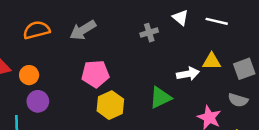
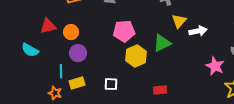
yellow triangle: (212, 61) -> (179, 21), moved, turned -49
green triangle: (160, 98) -> (162, 43), moved

